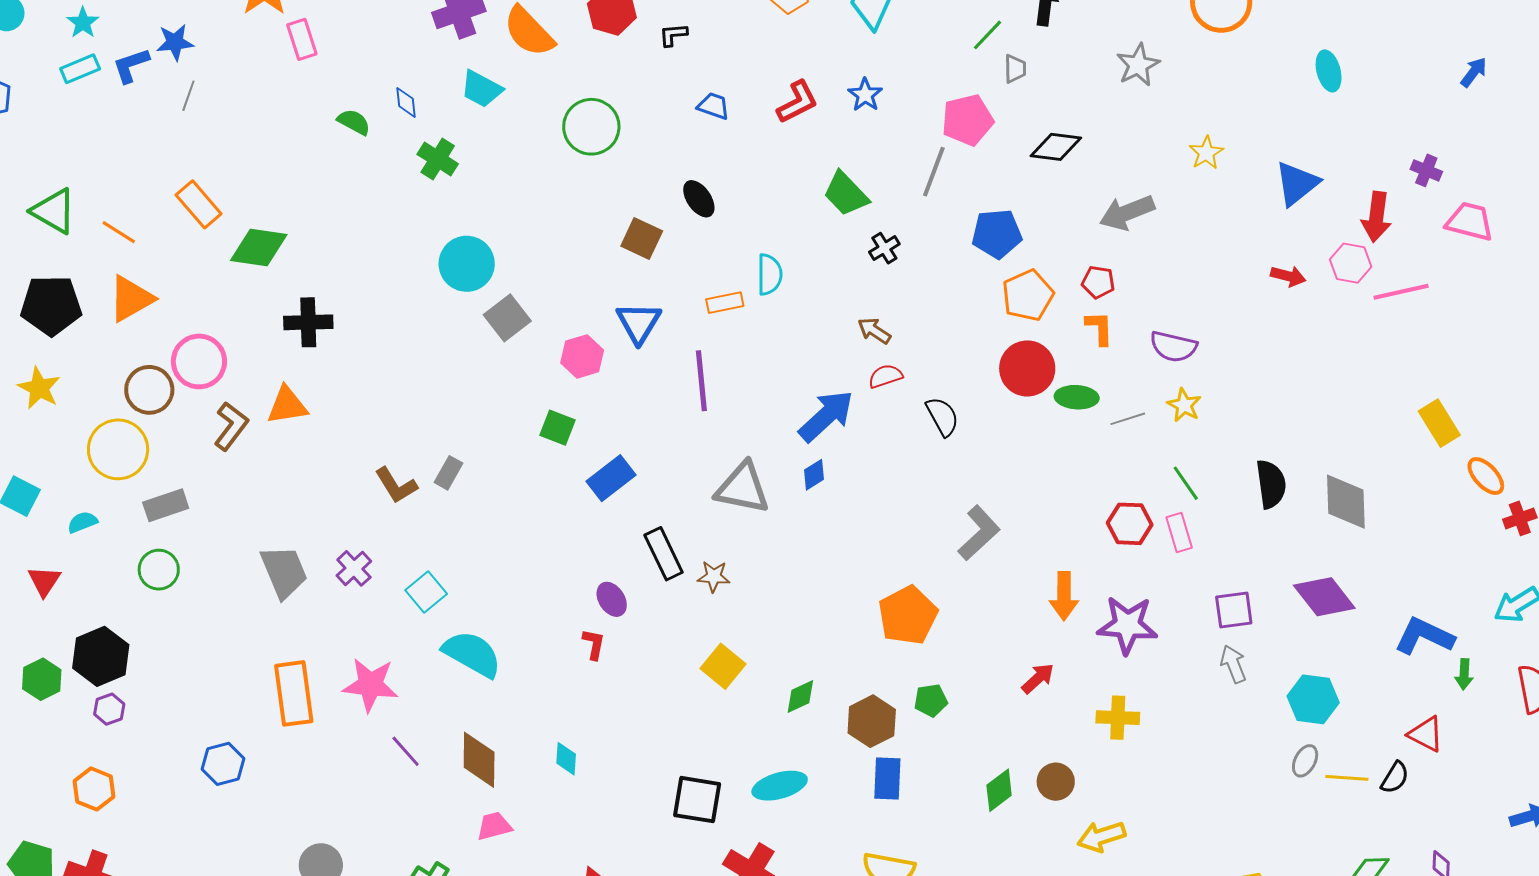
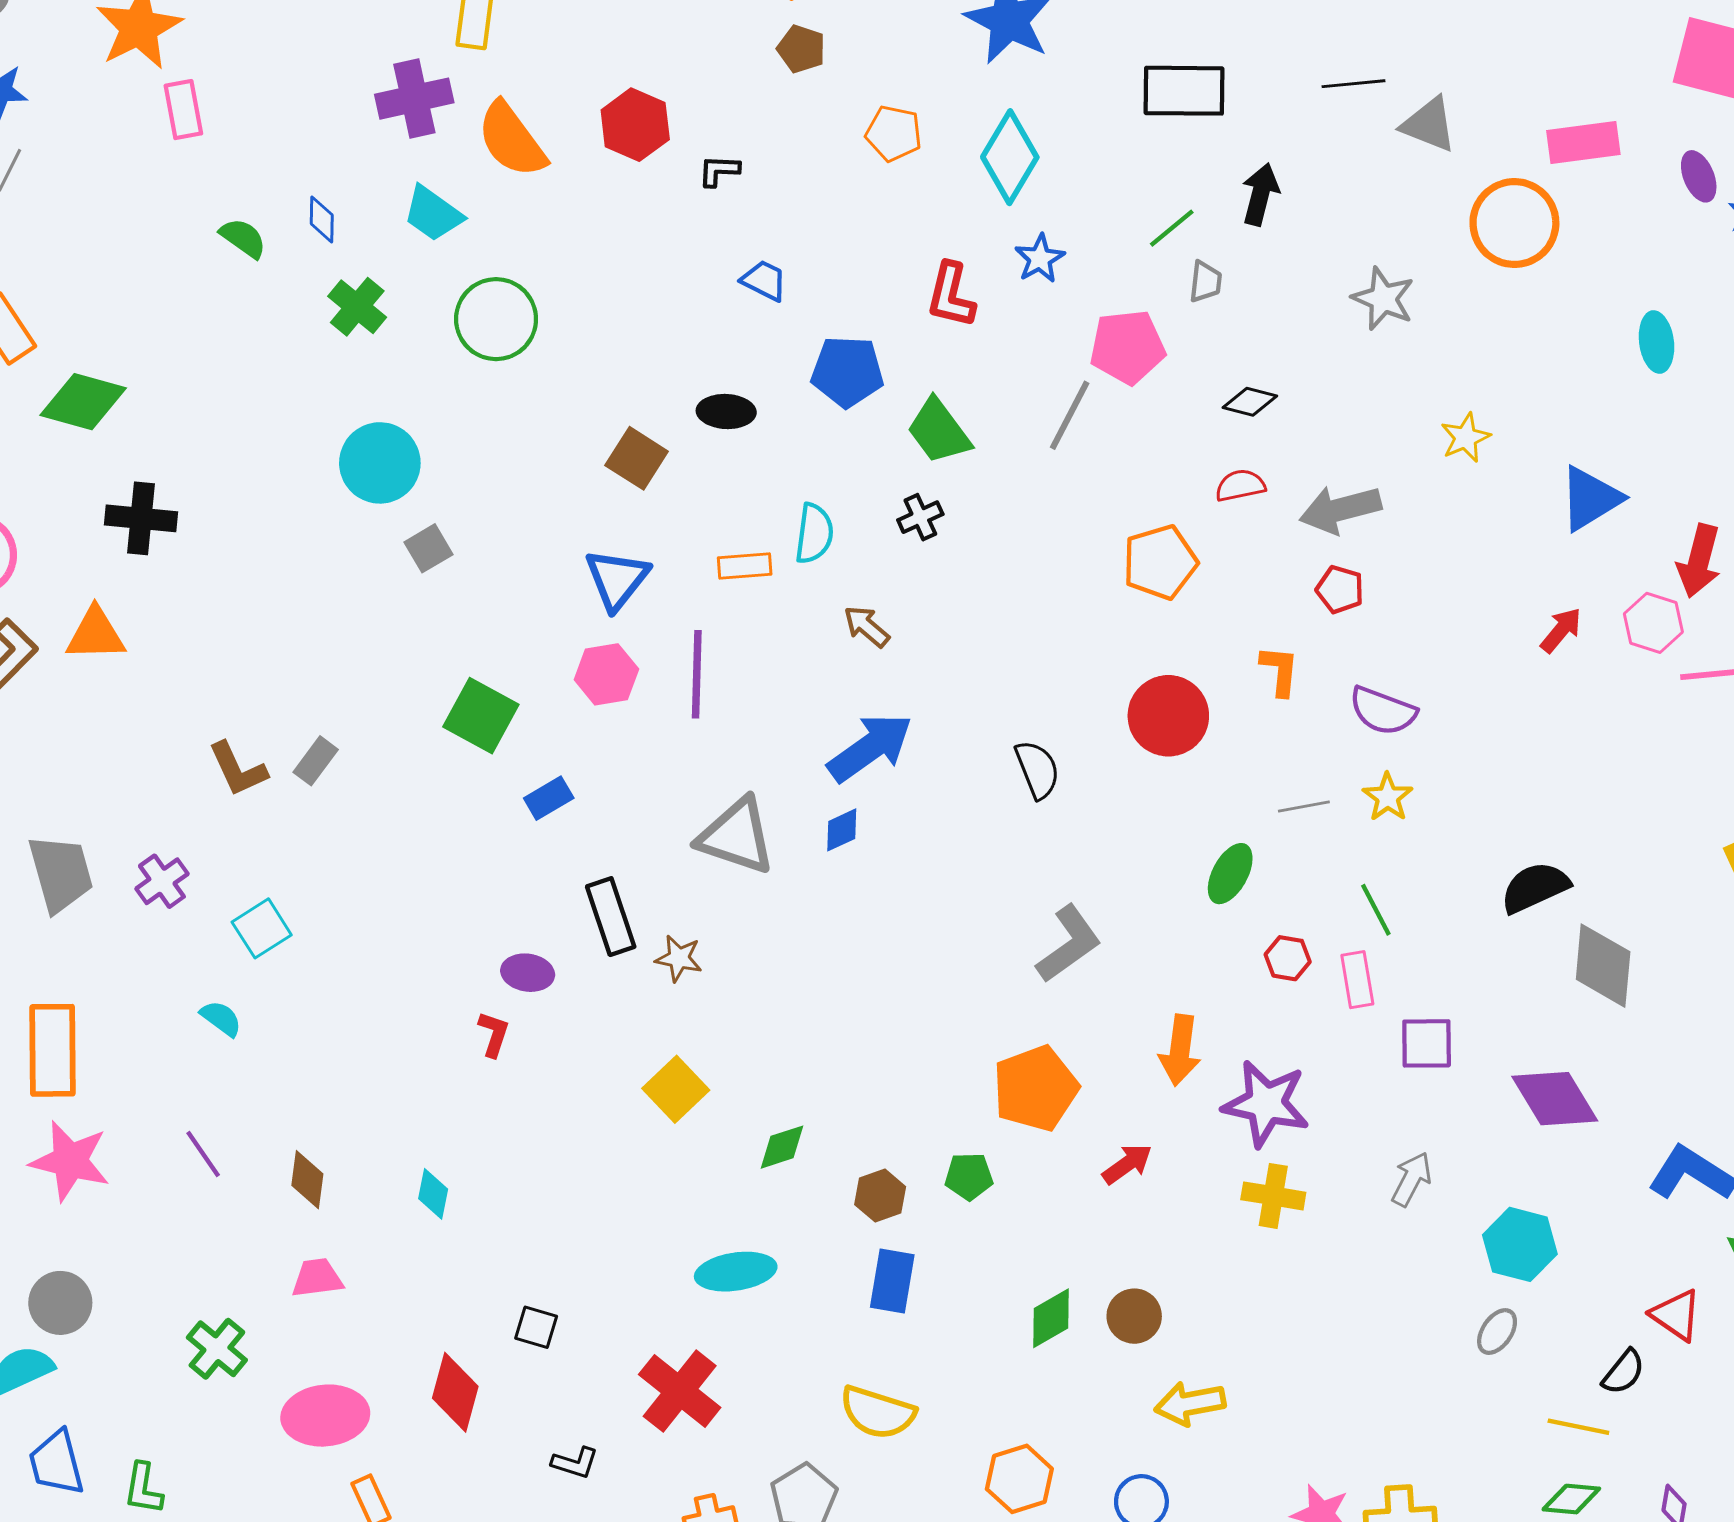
gray star: (1138, 65) -> (1383, 299), turned -30
blue star: (865, 95) -> (1040, 259), moved
red L-shape: (797, 102) -> (951, 295), moved, turned 123
green circle: (591, 127) -> (496, 319), moved
black diamond: (1056, 147) -> (1250, 402), size x0.7
black ellipse: (699, 199) -> (726, 412), turned -60
blue pentagon: (997, 234) -> (847, 372), moved
black cross: (884, 248) -> (920, 517), moved
red arrow: (1288, 276) -> (1561, 630), turned -72
red pentagon: (1098, 282) -> (1340, 589), moved
orange pentagon: (1028, 295) -> (1160, 562), moved
gray square: (507, 318) -> (428, 548), size x0.7
brown arrow: (874, 331) -> (867, 626), moved
pink hexagon: (582, 356) -> (606, 674), moved
red semicircle: (885, 376) -> (1240, 485), moved
green ellipse: (1077, 397) -> (1230, 874), moved, turned -72
green square: (557, 428) -> (481, 716), size x1.4
blue rectangle: (611, 478) -> (549, 798), size x0.7
black semicircle: (1271, 484) -> (1535, 887), moved, turned -114
red hexagon: (1130, 524) -> (1288, 958), size x0.7
purple ellipse: (612, 599) -> (528, 973), turned -56
purple square: (1234, 610) -> (1427, 1043), moved
orange pentagon: (908, 615) -> (1036, 1088), moved
cyan semicircle: (472, 654) -> (221, 1018), moved, size x0.5
gray arrow: (1233, 664) -> (1411, 1179), turned 42
pink star: (370, 685) -> (70, 1161), moved
yellow cross: (1118, 718) -> (1273, 1196), moved
brown hexagon: (872, 721) -> (880, 1196), size x0.7
brown diamond: (479, 760) -> (307, 1180), size x0.7
yellow line: (1347, 778) -> (1578, 1427), moved
black square: (697, 800) -> (536, 1327), moved, size x0.6

